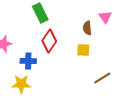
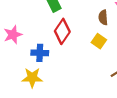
yellow square: (83, 50) -> (99, 41), turned 32

